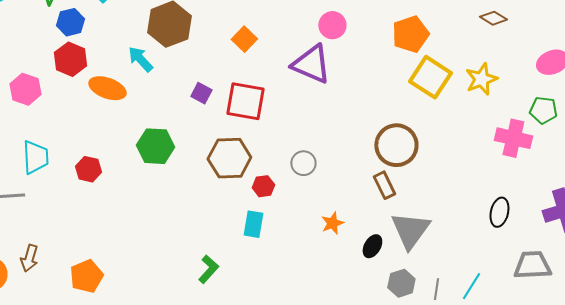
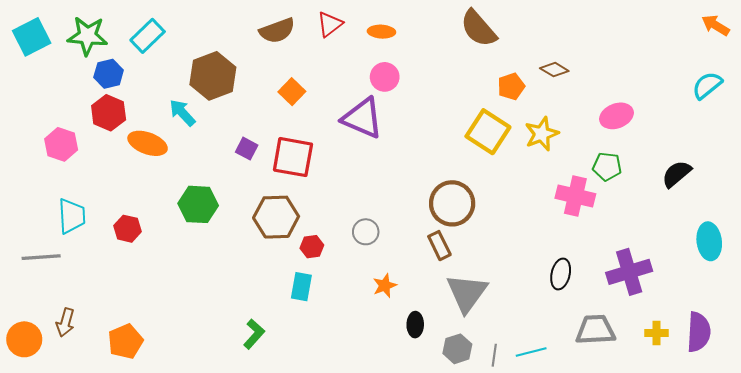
orange pentagon: (410, 34) -> (511, 86), moved, size x0.7
gray circle: (303, 163) -> (366, 232), moved
black ellipse: (372, 246) -> (415, 325), moved, turned -30
cyan line: (471, 286) -> (531, 352), turned 44

